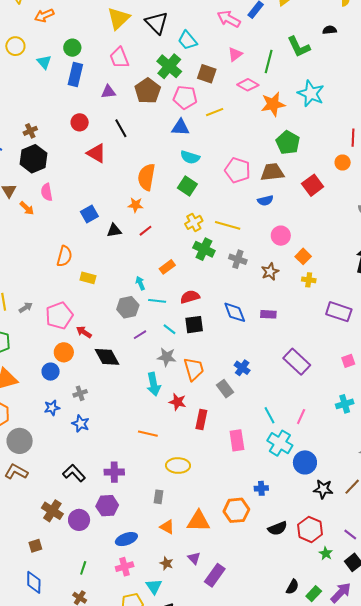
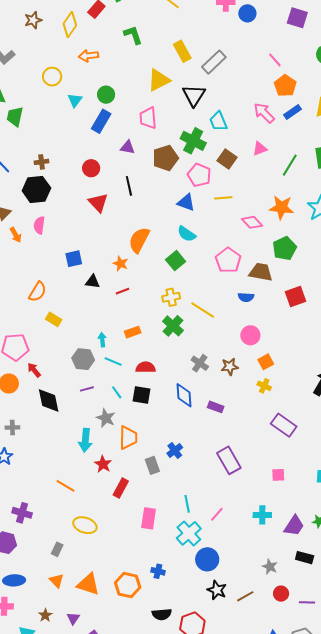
green cross: (169, 66) -> (193, 141), turned -30
pink diamond: (248, 85) -> (252, 222), moved
gray cross: (238, 259) -> (200, 363), moved

